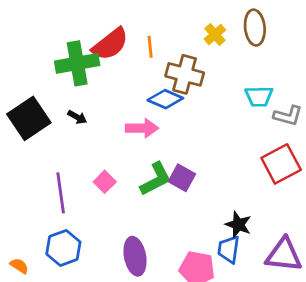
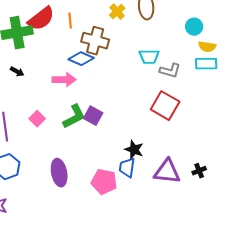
red square: (281, 164) -> (165, 106), turned -32

